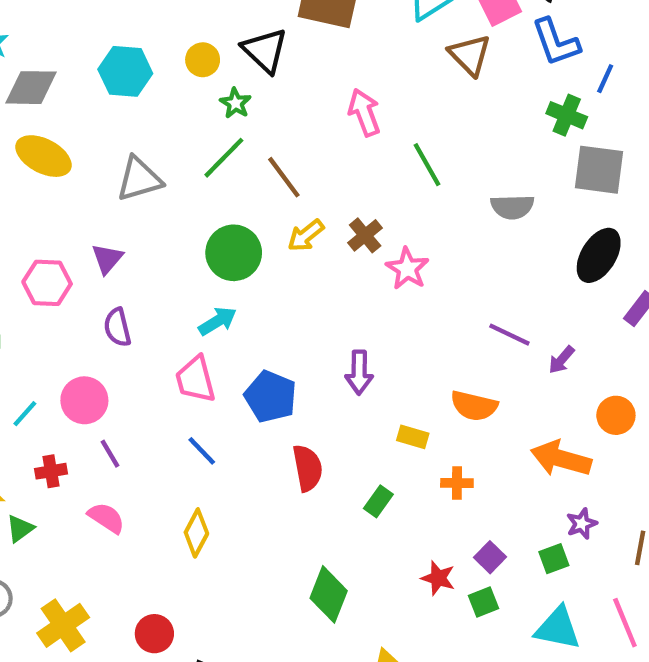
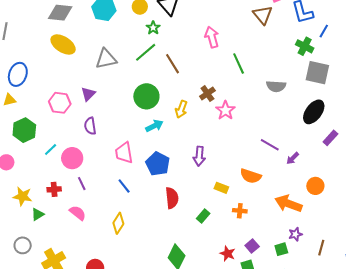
yellow arrow: (306, 235) -> (181, 109), moved, turned -36
cyan arrow: (218, 321) -> (154, 126), moved
cyan line: (25, 414) -> (51, 149), moved

